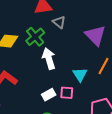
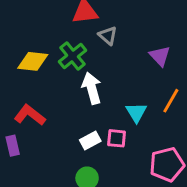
purple triangle: (95, 35) -> (160, 56), size x0.7

